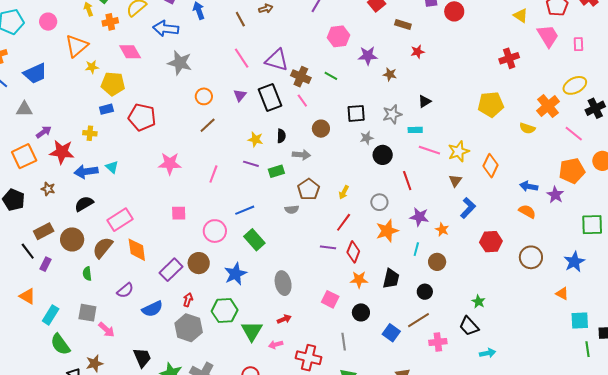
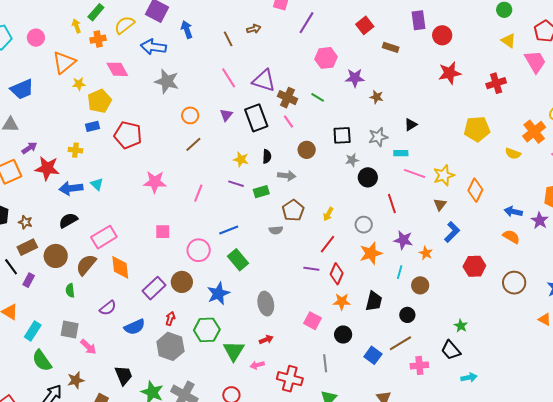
red star: (418, 52) -> (450, 73), moved, size x1.6
yellow pentagon: (113, 84) -> (100, 101), turned -30
brown star: (48, 189) -> (25, 222), moved

